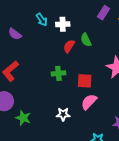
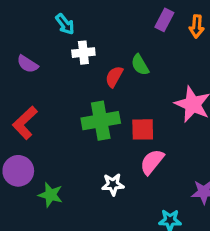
cyan arrow: (42, 20) -> (65, 24), moved
white cross: (63, 24) -> (83, 53), moved
green cross: (58, 73) -> (101, 121), size x1.6

